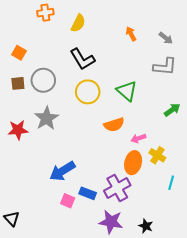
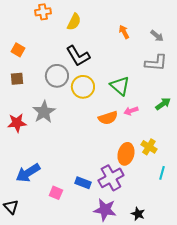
gray circle: (43, 80) -> (57, 76), moved
pink arrow: (138, 138) -> (131, 111), moved
blue arrow: (62, 171) -> (28, 173), moved
pink square: (68, 201) -> (56, 193), moved

